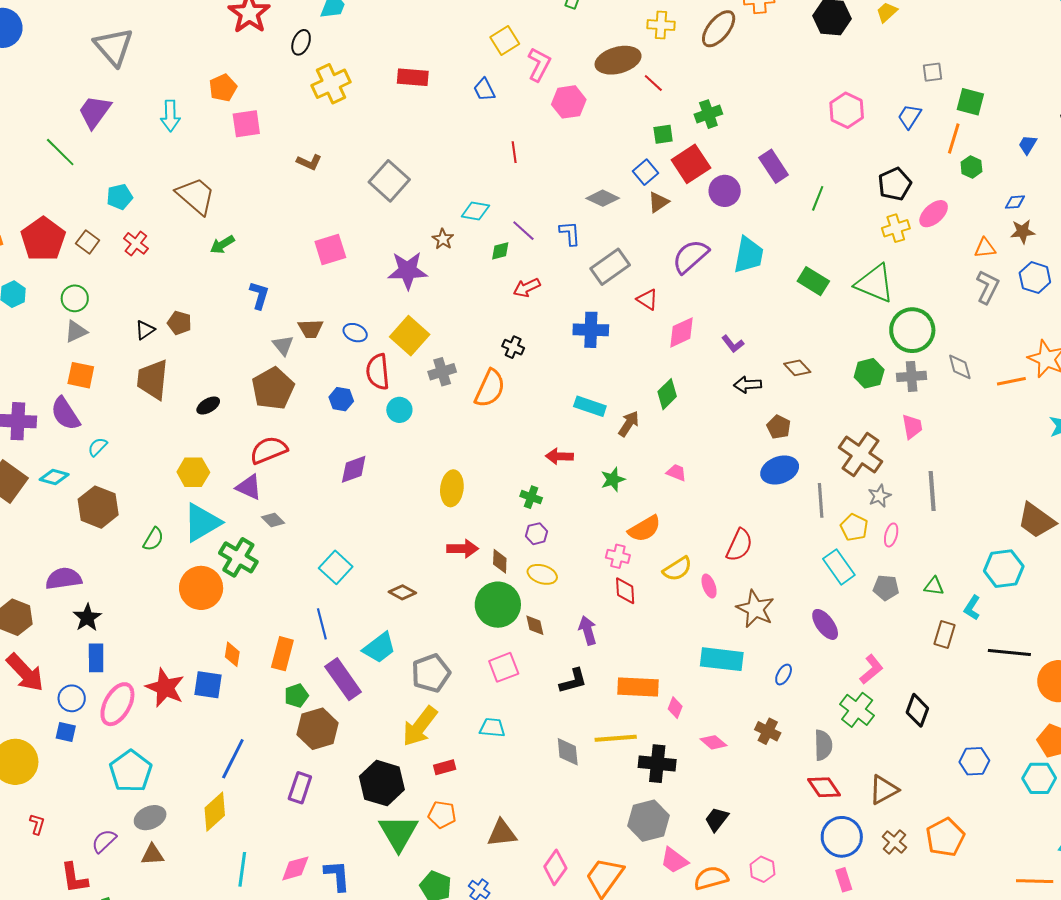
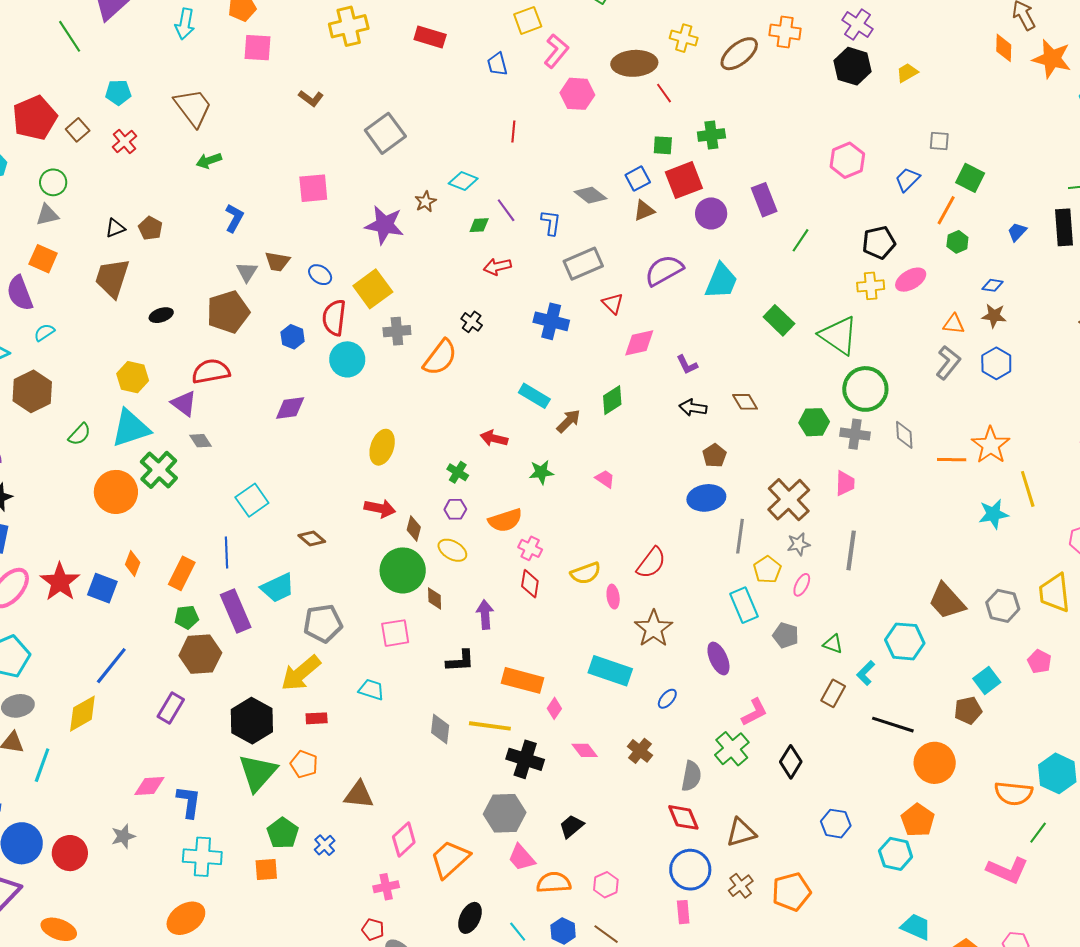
cyan circle: (399, 410) -> (347, 359), size x1.4
orange semicircle: (644, 529) -> (505, 520), moved
cyan line: (242, 869) -> (42, 765), moved

